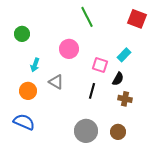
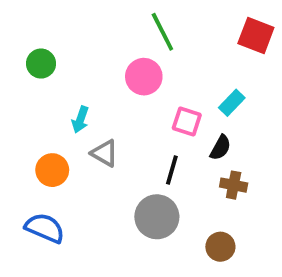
pink circle: (69, 49) -> (144, 77), moved
cyan arrow: (35, 65) -> (80, 120), moved
gray circle: (86, 131) -> (157, 217), moved

